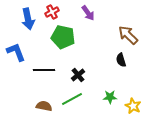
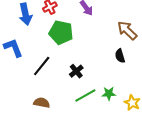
black line: (44, 70) -> (42, 66), turned -50
green line: (72, 99) -> (85, 96), moved

